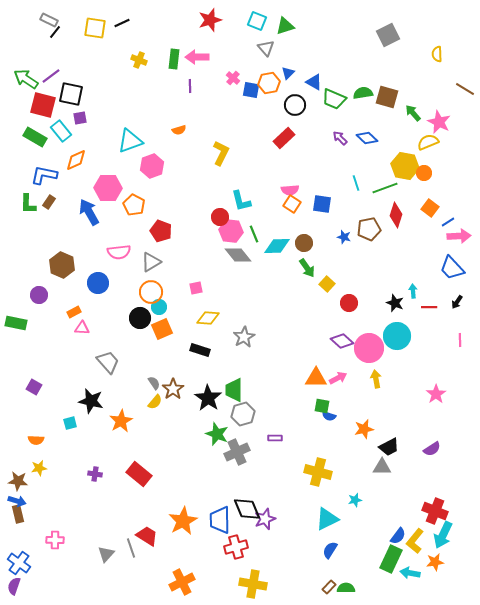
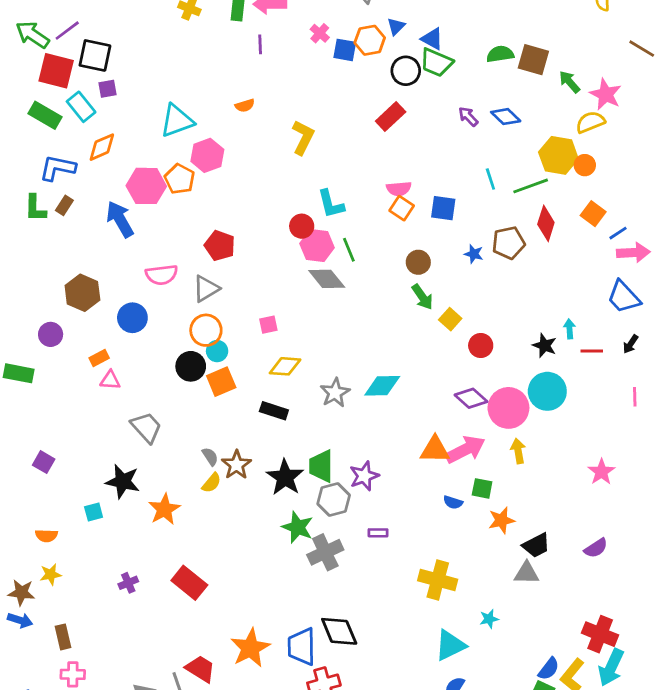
green trapezoid: (334, 99) -> (436, 62), moved
orange pentagon: (134, 205) -> (180, 179), moved
cyan diamond: (277, 246) -> (382, 386), moved
pink arrow: (338, 378) -> (465, 450), size x1.6
green square: (322, 406) -> (482, 488), moved
purple cross: (95, 474) -> (128, 583), turned -32
brown rectangle: (18, 514) -> (63, 637), moved
purple star: (265, 519) -> (364, 476), moved

